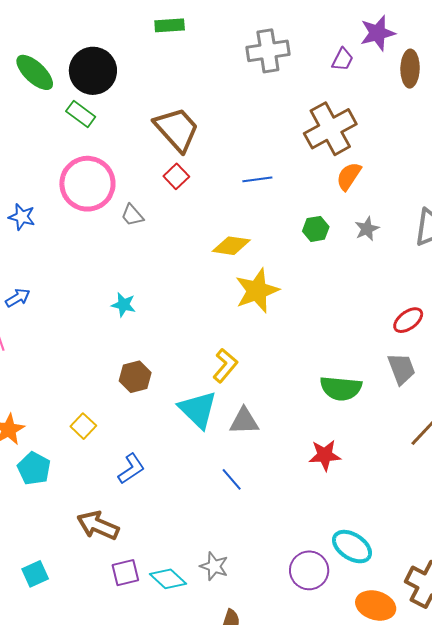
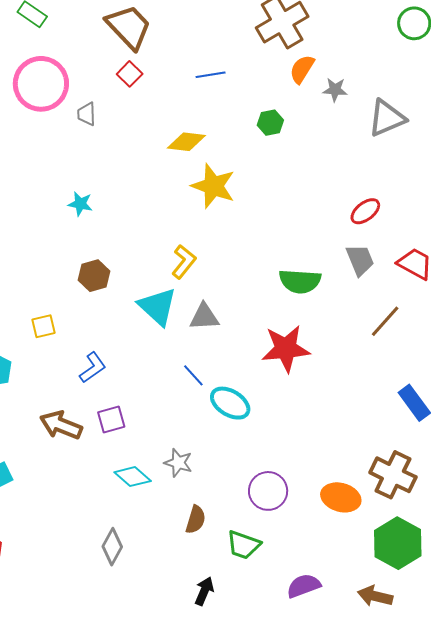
gray trapezoid: (132, 215) -> (87, 114), turned 40
gray star: (367, 229) -> (335, 90), moved, turned 30
yellow star: (257, 291) -> (213, 186), turned -30
yellow square: (83, 426) -> (44, 326), turned 35
red star: (325, 455) -> (286, 349), size x1.5
cyan ellipse: (352, 547) -> (230, 403), moved
purple circle: (309, 570) -> (268, 491), moved
purple square: (125, 573) -> (111, 420), moved

